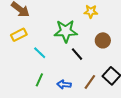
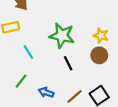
yellow star: (91, 11) -> (101, 36), moved

